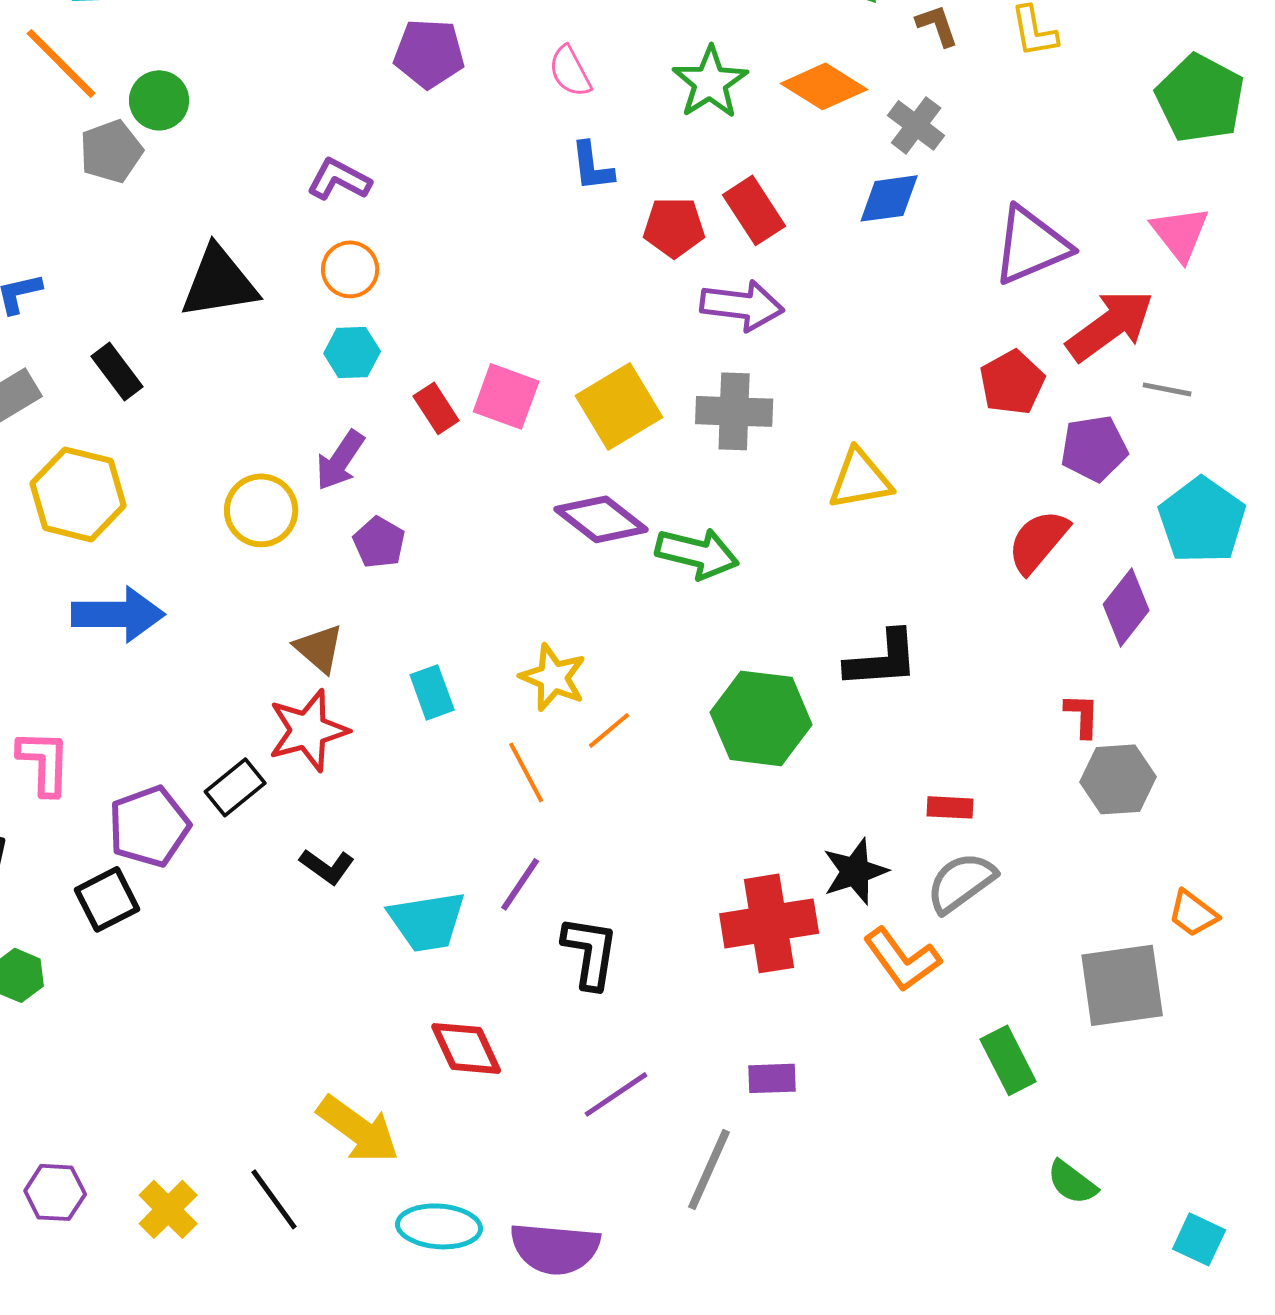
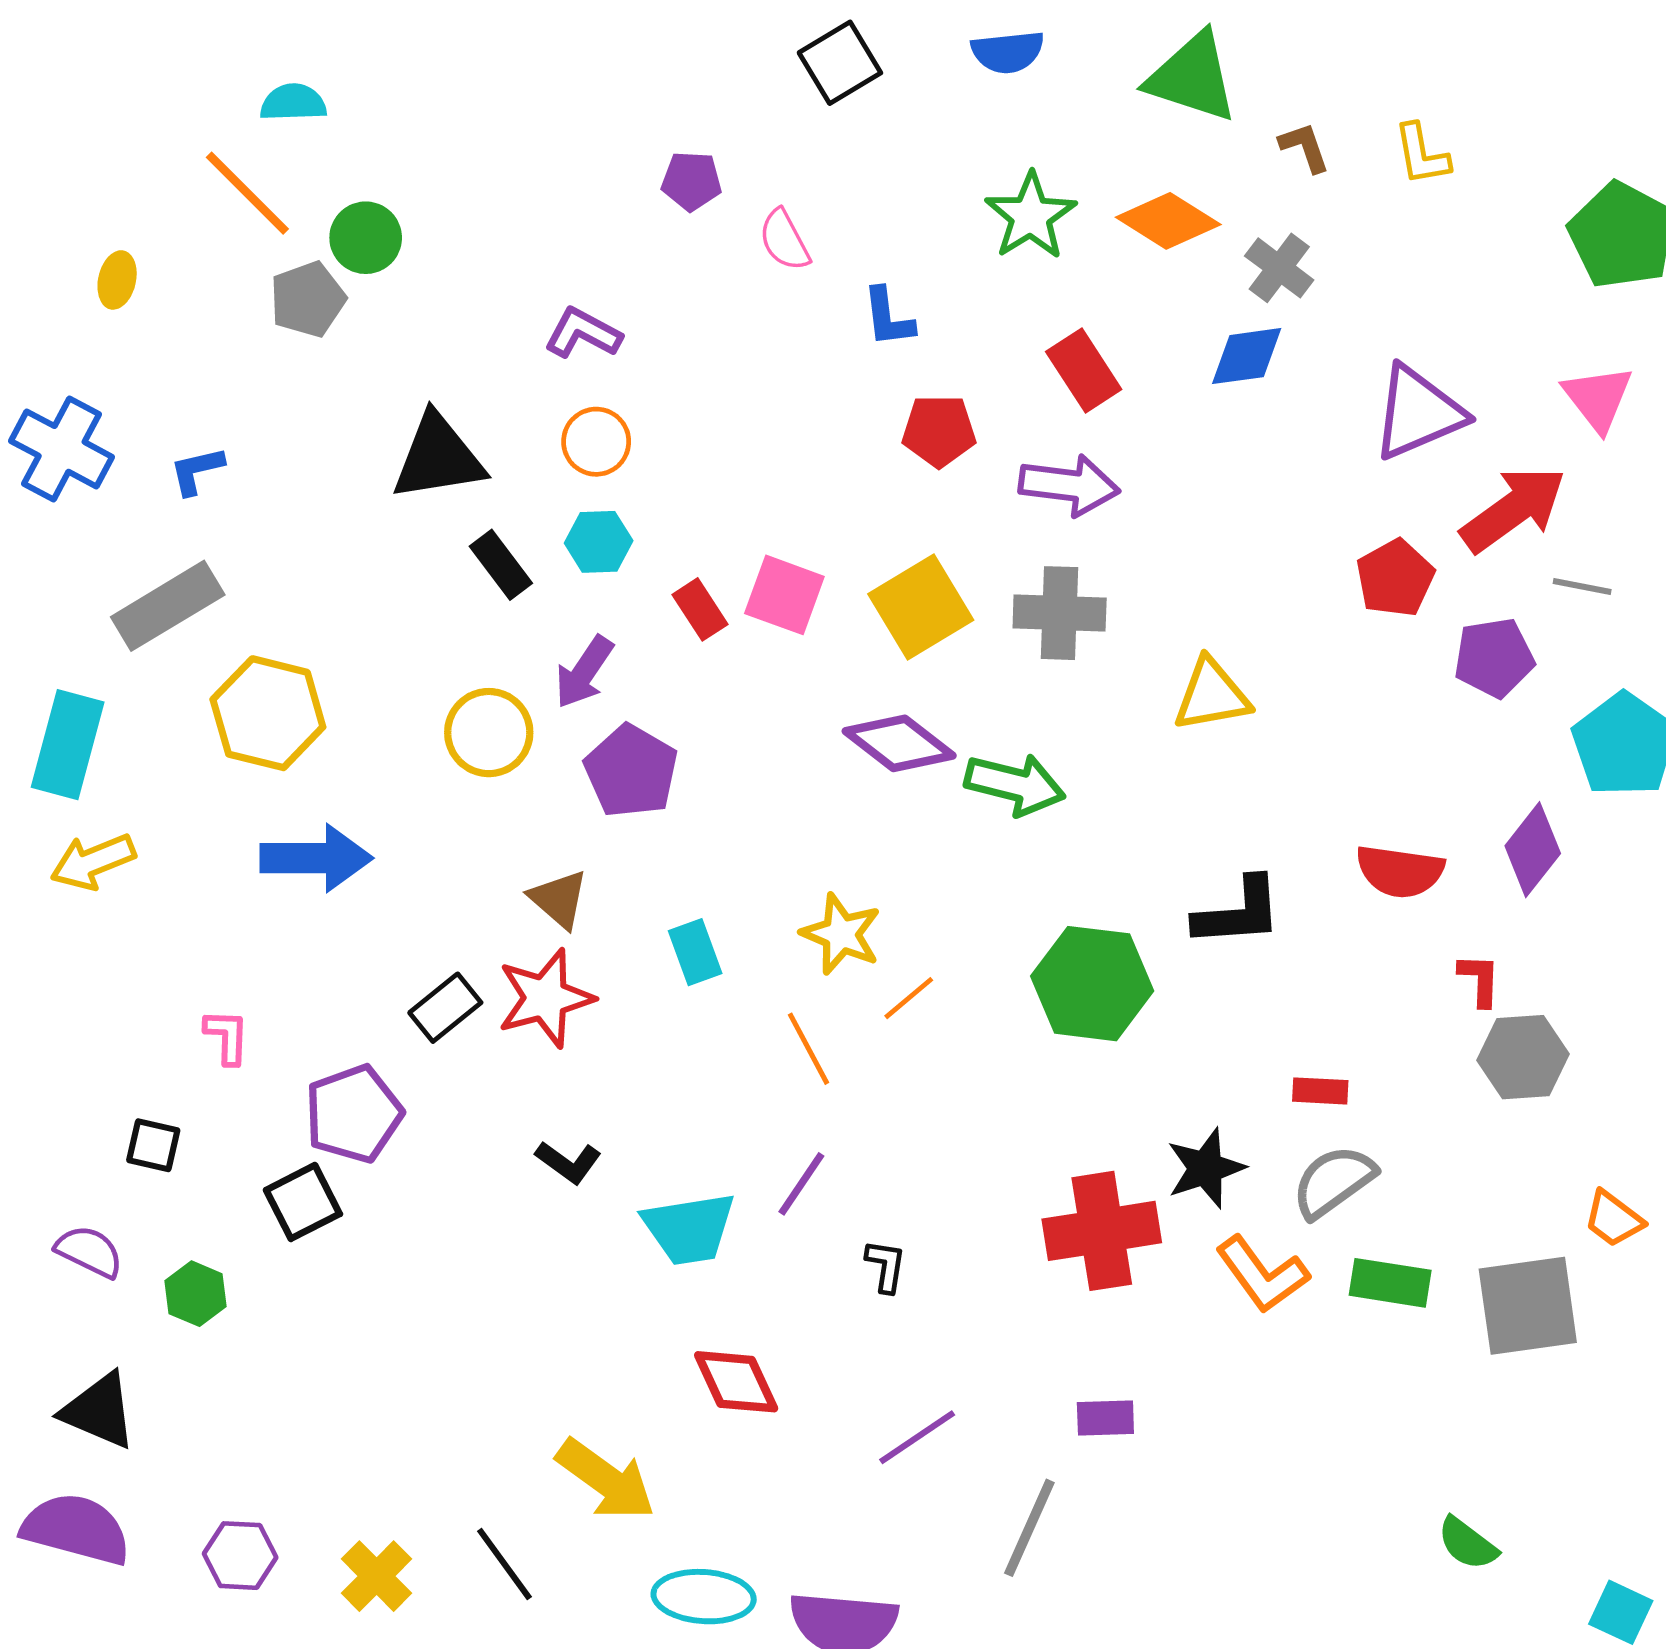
purple pentagon: (429, 53) -> (691, 181), size x0.7
pink semicircle: (570, 71) -> (784, 240), moved
red pentagon: (674, 227) -> (939, 431), moved
black rectangle: (117, 371) -> (501, 565), moved
red semicircle: (1038, 541) -> (1400, 871), moved, turned -122
purple pentagon: (379, 542) -> (631, 771), size x1.5
pink L-shape: (44, 762) -> (227, 1037), size x0.7
black rectangle: (235, 787) -> (445, 1008), moved
black L-shape: (590, 952) -> (886, 1266), size x0.6
green rectangle: (1008, 1060) -> (1390, 1283), moved, turned -54

